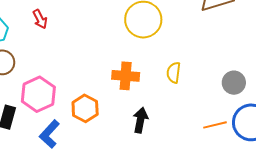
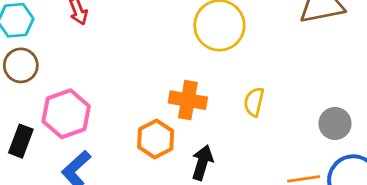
orange hexagon: (85, 108) -> (156, 139), moved

